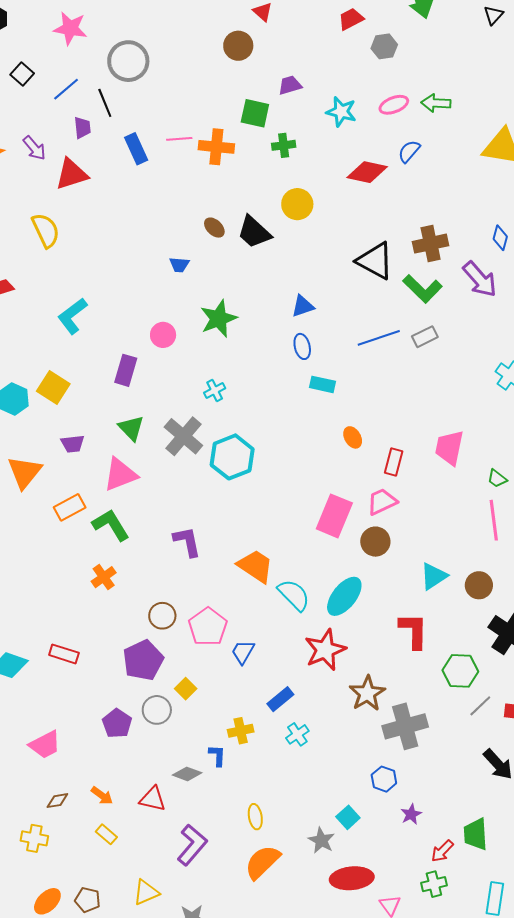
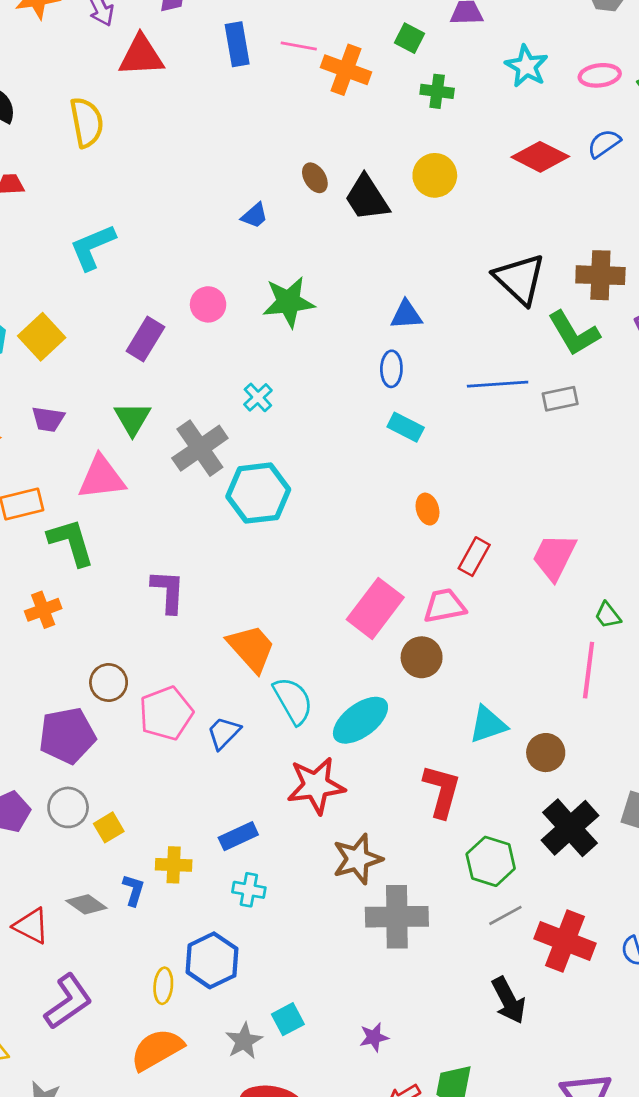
green square: (255, 113) -> (410, 38), size x0.7
blue trapezoid: (179, 265) -> (255, 216), turned -60
cyan cross: (215, 391) -> (258, 397), turned -30
blue trapezoid: (243, 652) -> (224, 733), moved
yellow square: (186, 689) -> (109, 827), moved
cyan cross: (297, 734) -> (249, 890), turned 30
blue hexagon: (384, 779) -> (212, 960), moved, size x1.5

